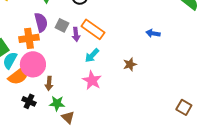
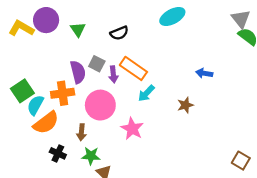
purple semicircle: (41, 22) -> (78, 72), moved
orange cross: (29, 38) -> (63, 93), moved
cyan arrow: (92, 55) -> (146, 93), moved
pink circle: (33, 64) -> (100, 105), moved
brown star: (130, 64) -> (185, 105), moved

